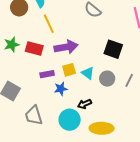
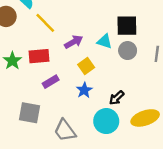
purple arrow: (66, 47) -> (74, 42), size x0.7
cyan triangle: (88, 73) -> (105, 41), moved
purple rectangle: (47, 74) -> (51, 82), moved
gray circle: (107, 79) -> (128, 51), moved

